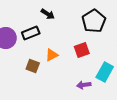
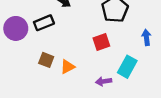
orange triangle: (52, 55) -> (68, 67), moved

